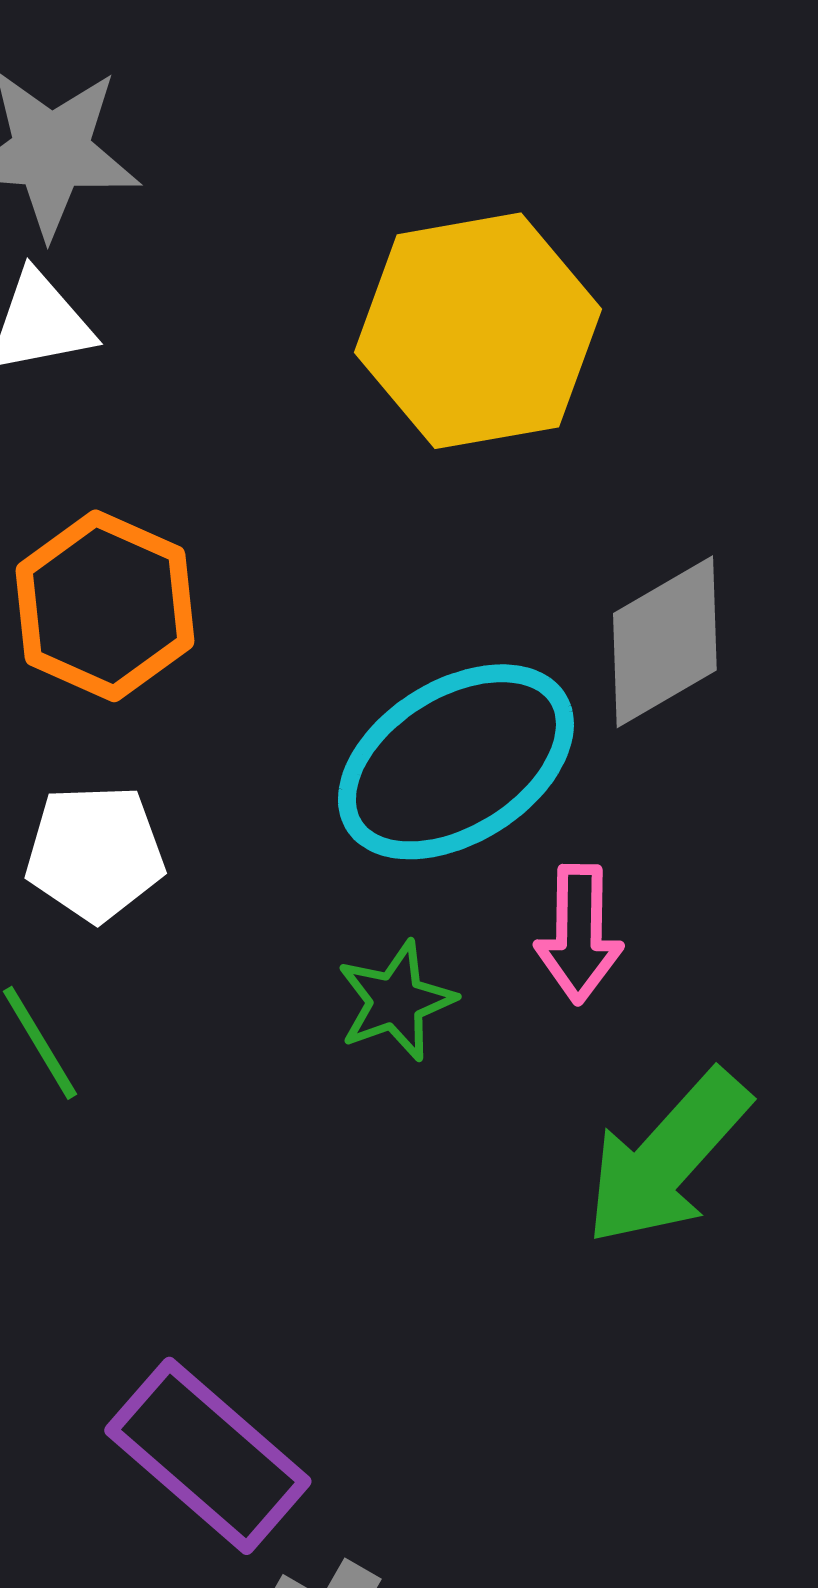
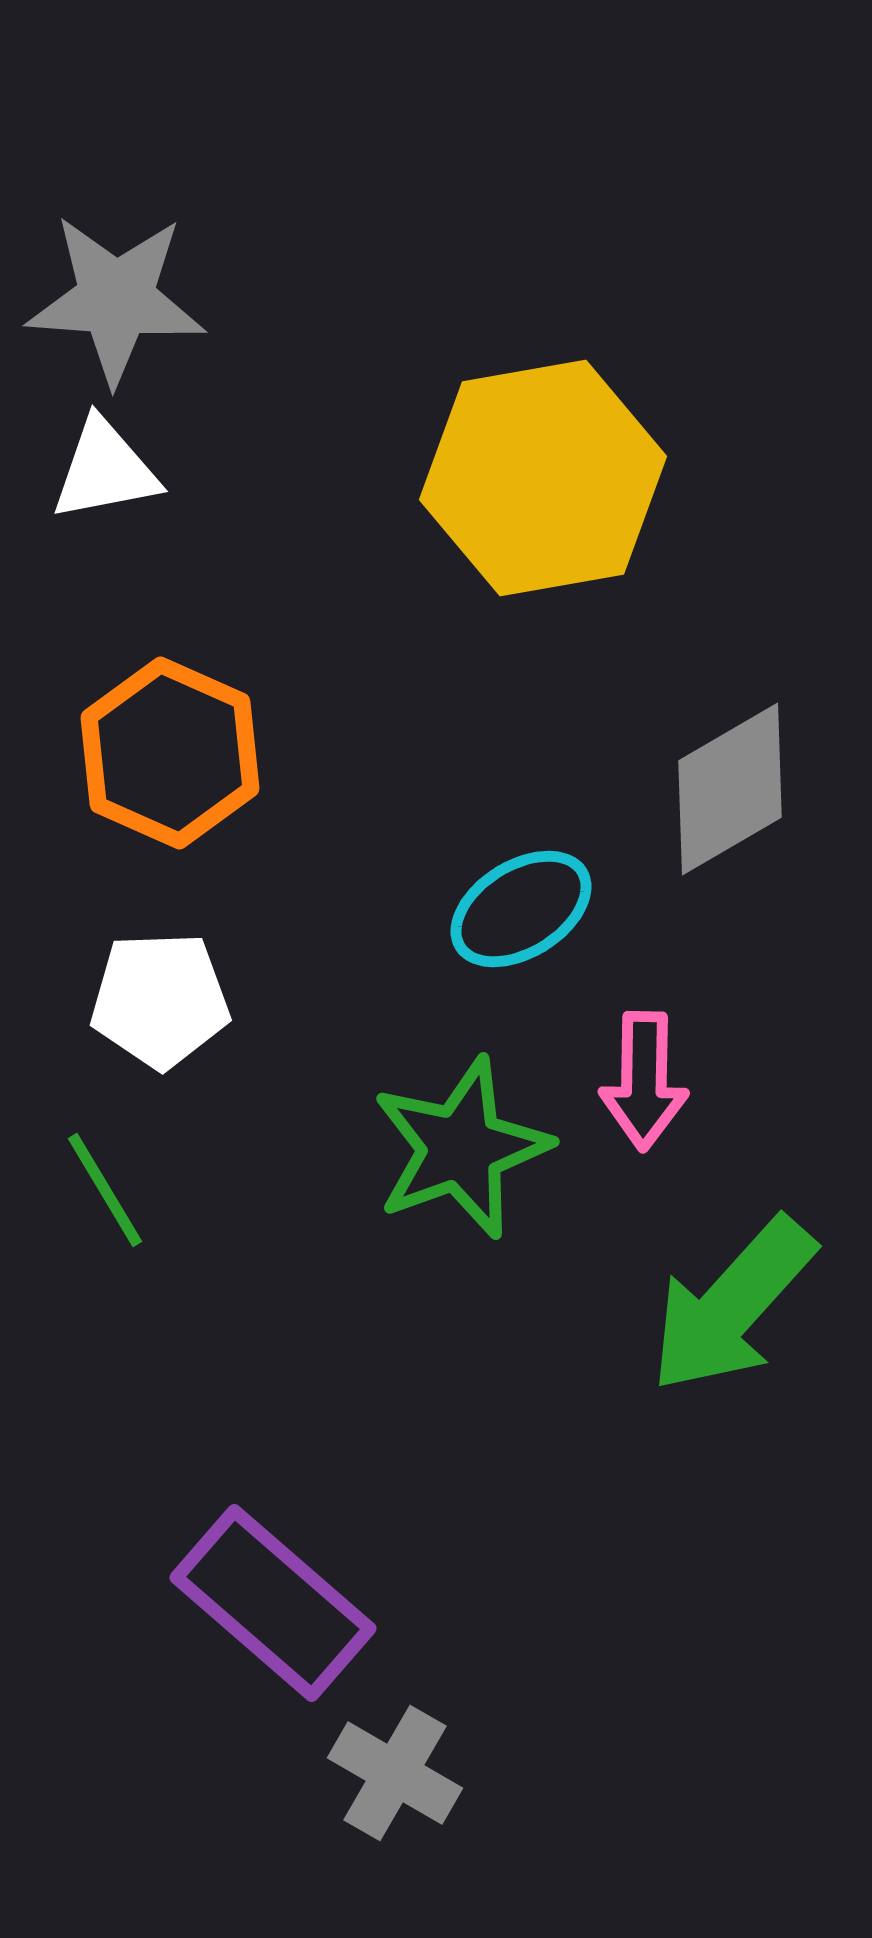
cyan ellipse: (456, 762) -> (521, 909), size x0.6
green star: (396, 1001) -> (461, 1148), size x1.5

